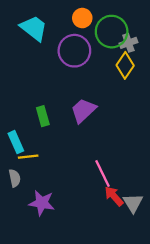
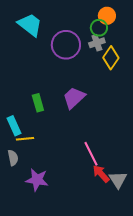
orange circle: (82, 18) -> (107, 16), moved
green circle: (112, 32) -> (99, 28), size x0.6
gray cross: (128, 43) -> (97, 43), moved

